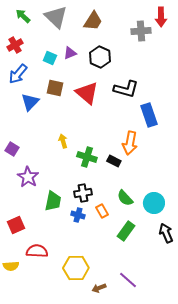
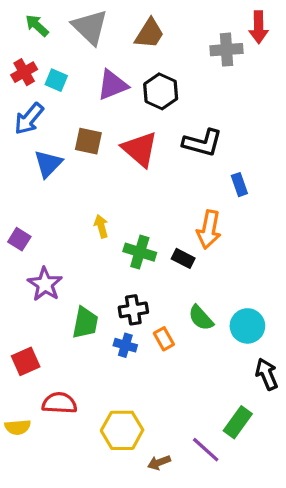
purple triangle: (70, 53) -> (112, 85), size x1.5
cyan square: (50, 58) -> (56, 80), moved
blue rectangle: (149, 115) -> (239, 185), size x0.6
green rectangle: (126, 231) -> (238, 422), moved

